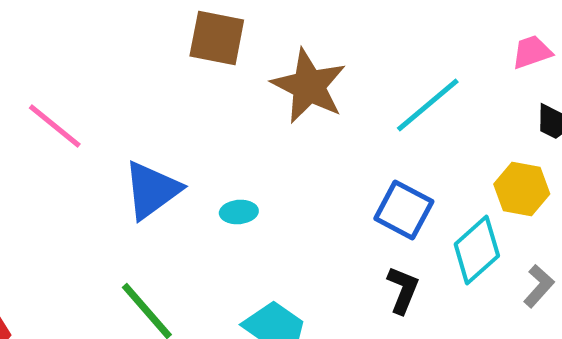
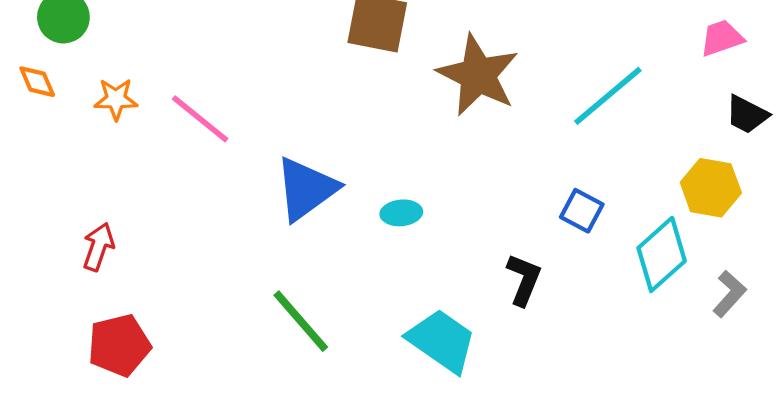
blue square: (404, 210) -> (582, 211), size x0.7
black L-shape: (403, 290) -> (524, 280), moved

